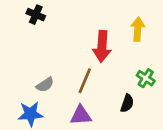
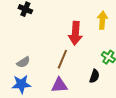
gray semicircle: (45, 85) -> (23, 62), moved

